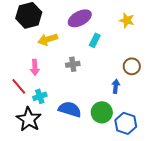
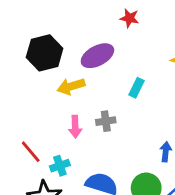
purple ellipse: (80, 18) -> (97, 56), moved
pink arrow: (35, 67) -> (75, 127), moved

